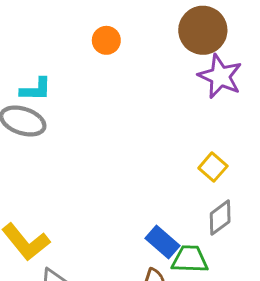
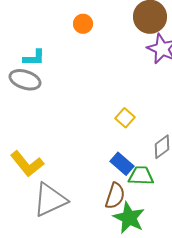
yellow square: (213, 167) -> (125, 118), moved

